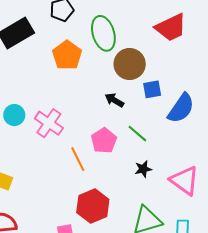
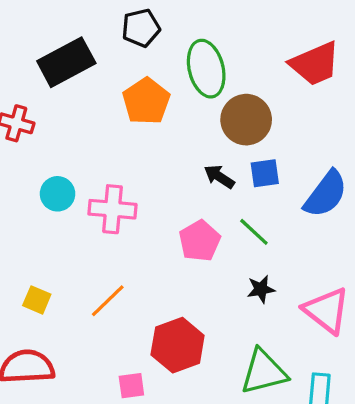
blue square: (152, 89) -> (265, 173), moved
pink cross: (49, 123) -> (112, 209), turned -32
orange line: (78, 159) -> (108, 301), moved, turned 70

